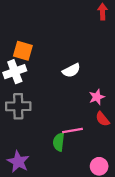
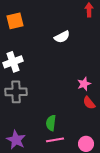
orange square: (23, 51) -> (15, 21), moved, turned -30
white semicircle: (71, 70) -> (62, 37), moved
pink line: (73, 130) -> (55, 140), moved

